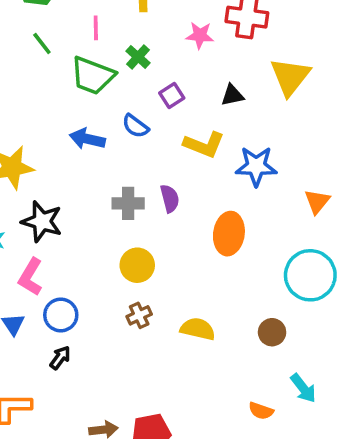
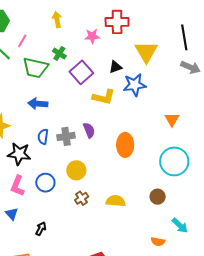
pink line: (96, 28) -> (22, 41), moved, turned 40
purple square: (172, 96) -> (81, 72), size x1.6
blue semicircle: (135, 126) -> (43, 137), moved, turned 70
blue star: (256, 166) -> (135, 85), moved
blue circle: (61, 315) -> (45, 183), moved

